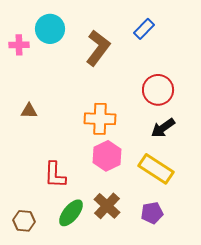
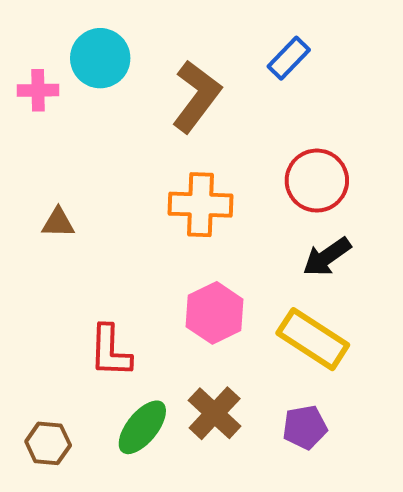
orange cross: (100, 119) -> (200, 205), moved

